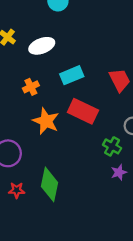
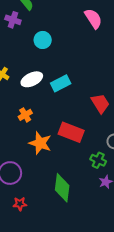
cyan rectangle: (72, 75) -> (61, 83), moved
green diamond: (49, 184) -> (62, 188), moved

